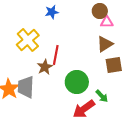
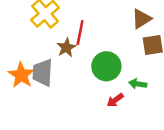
green arrow: (102, 96) -> (138, 84), turned 144
red arrow: (84, 109) -> (115, 100), size x0.6

